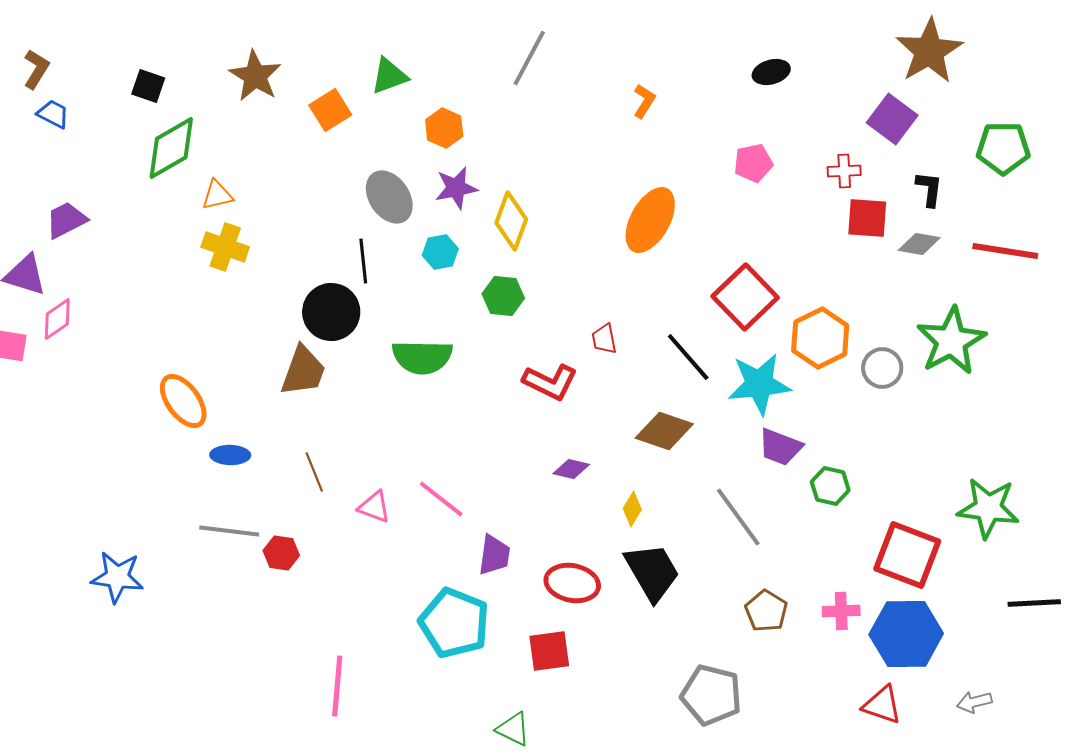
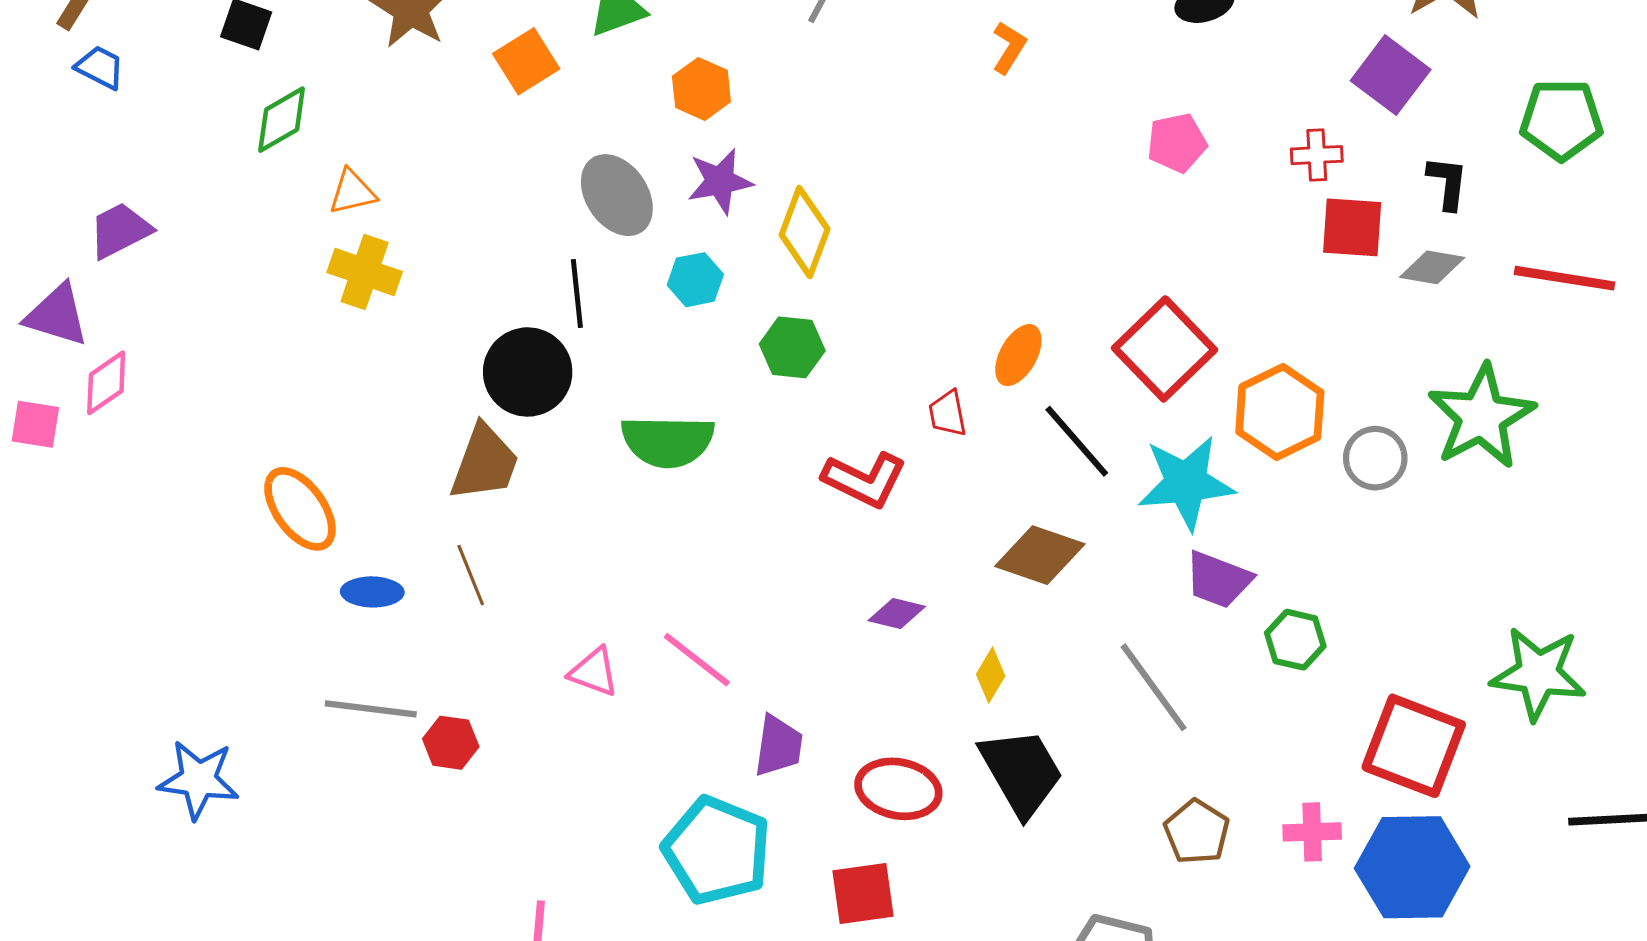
green diamond: (171, 148) -> (282, 120), size x0.7
orange ellipse: (650, 220) -> (1018, 355), moved, size x0.6
brown line: (314, 472) -> (471, 575), moved

